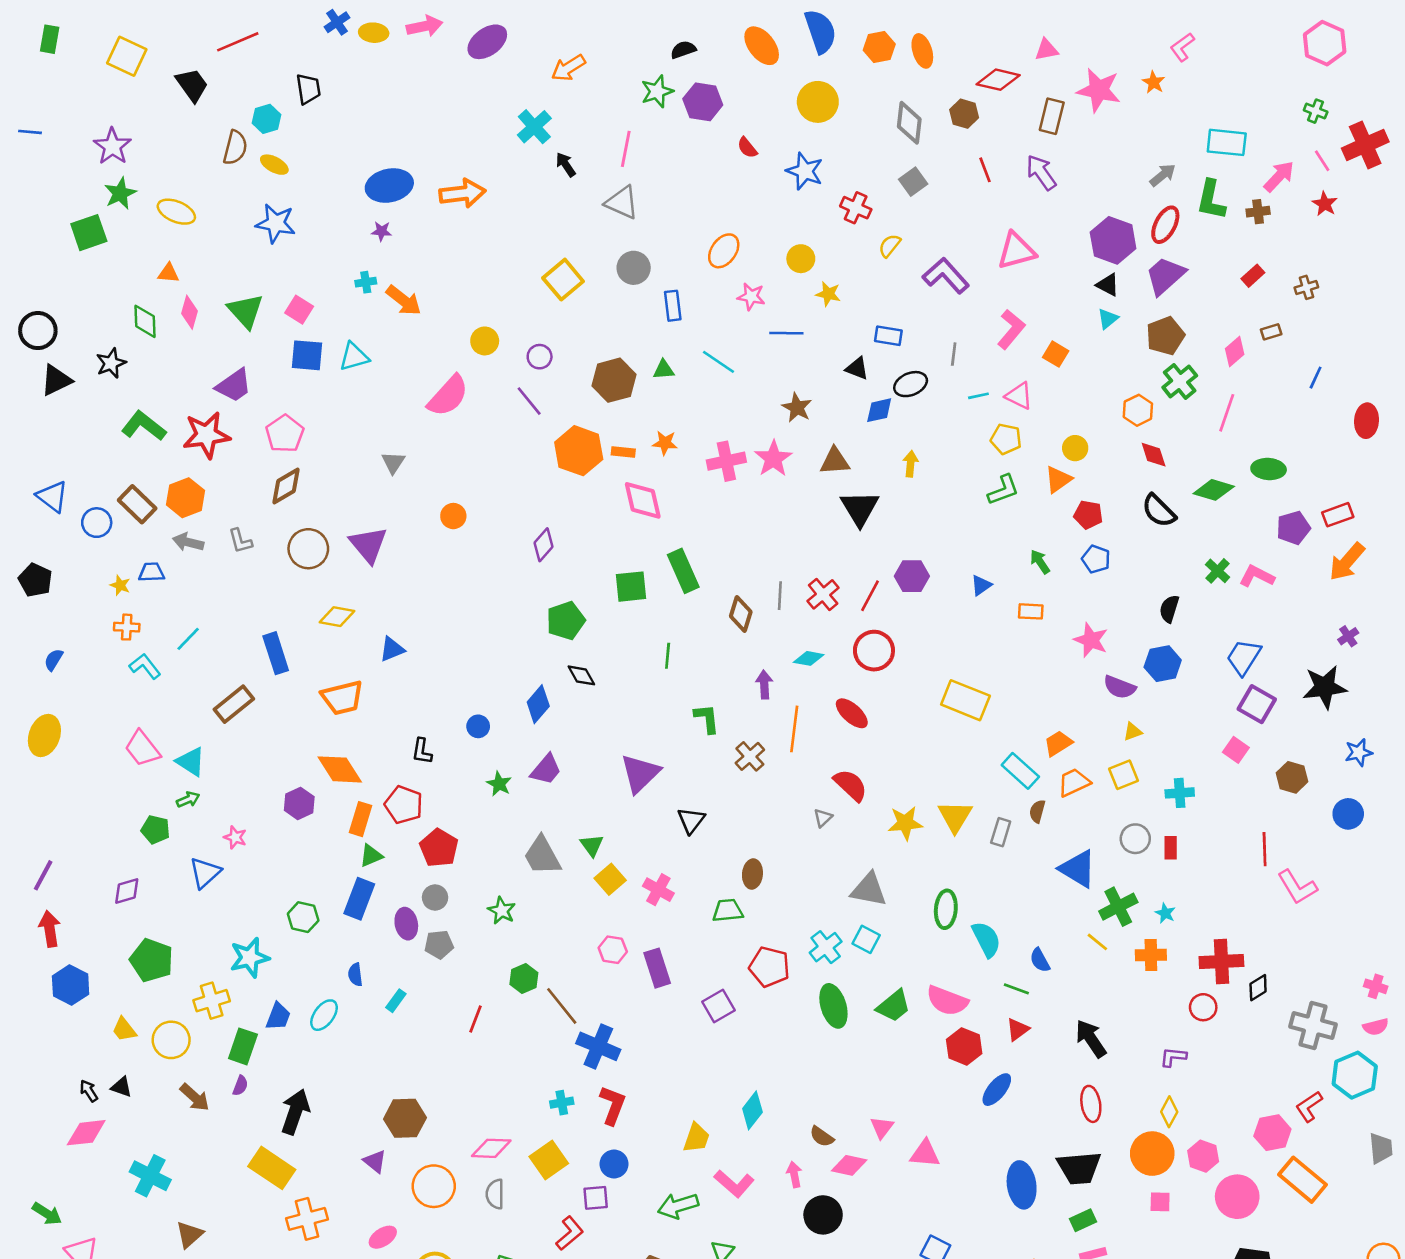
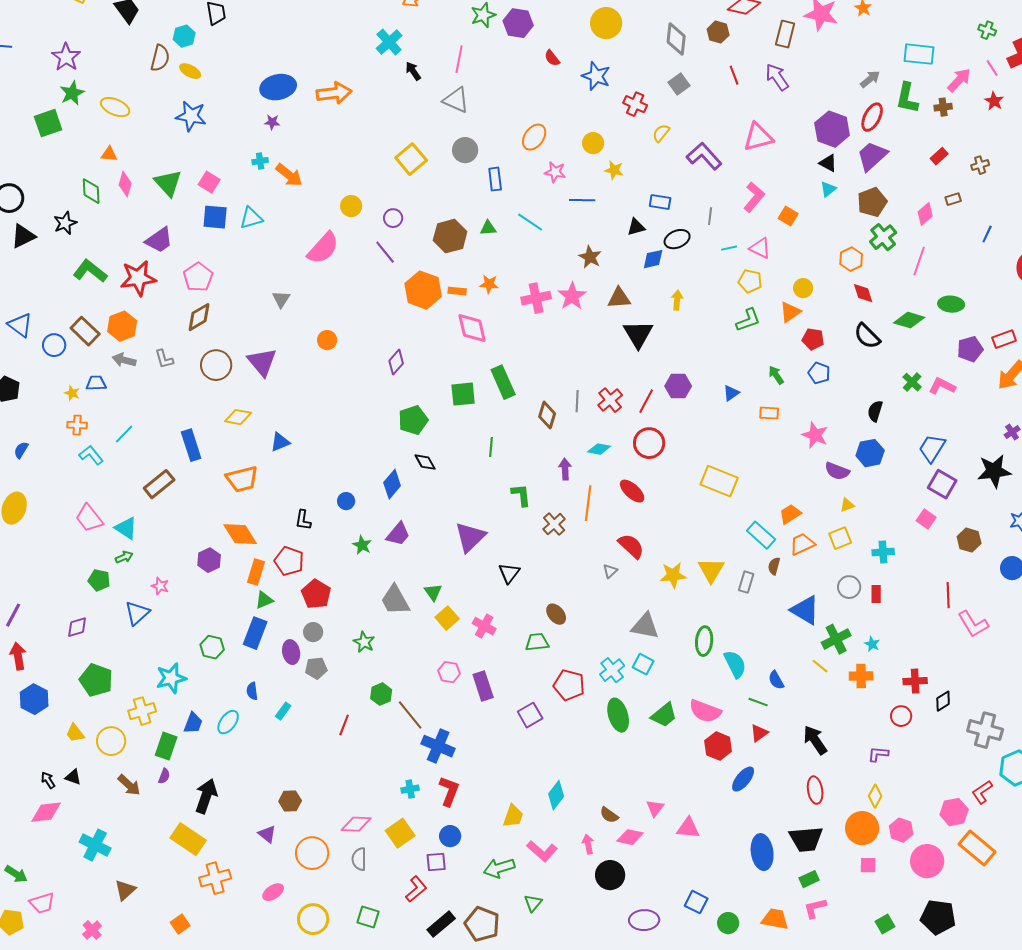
black triangle: (857, 368) -> (636, 227), turned -36
brown ellipse: (752, 874) -> (556, 614), turned -45
red cross: (1221, 962) -> (915, 681), size x0.7
brown hexagon: (405, 1118) -> (290, 801), size x0.7

